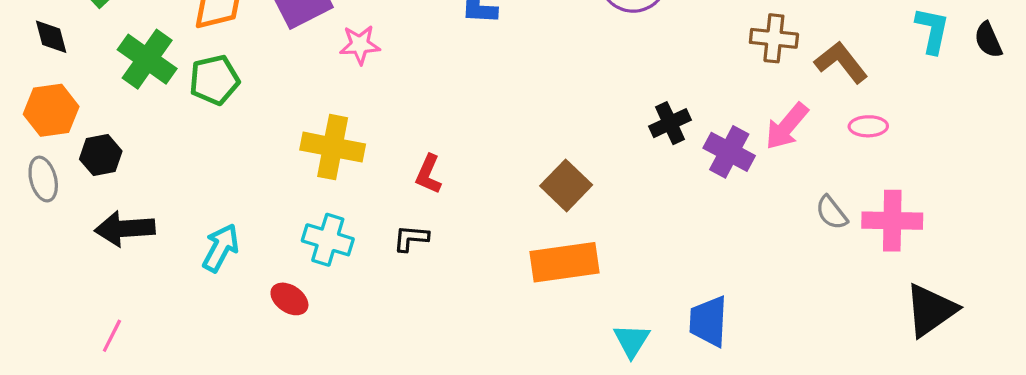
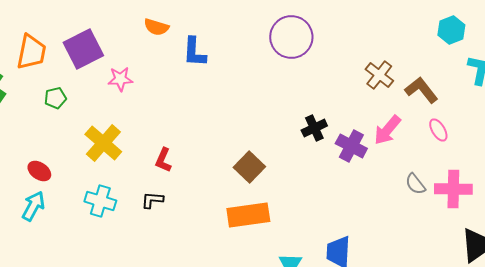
brown cross: (774, 38) -> (379, 75), turned 32
green pentagon: (214, 80) -> (55, 98), moved, size x0.7
pink ellipse: (868, 126) -> (438, 130), turned 60
yellow cross: (333, 147) -> (103, 143), turned 30
red ellipse: (289, 299) -> (39, 171), moved

